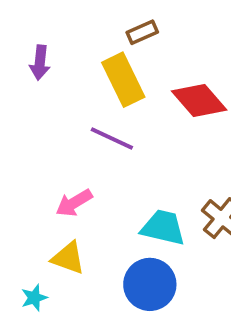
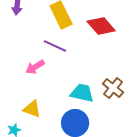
pink arrow: (74, 203) -> (35, 67), moved

